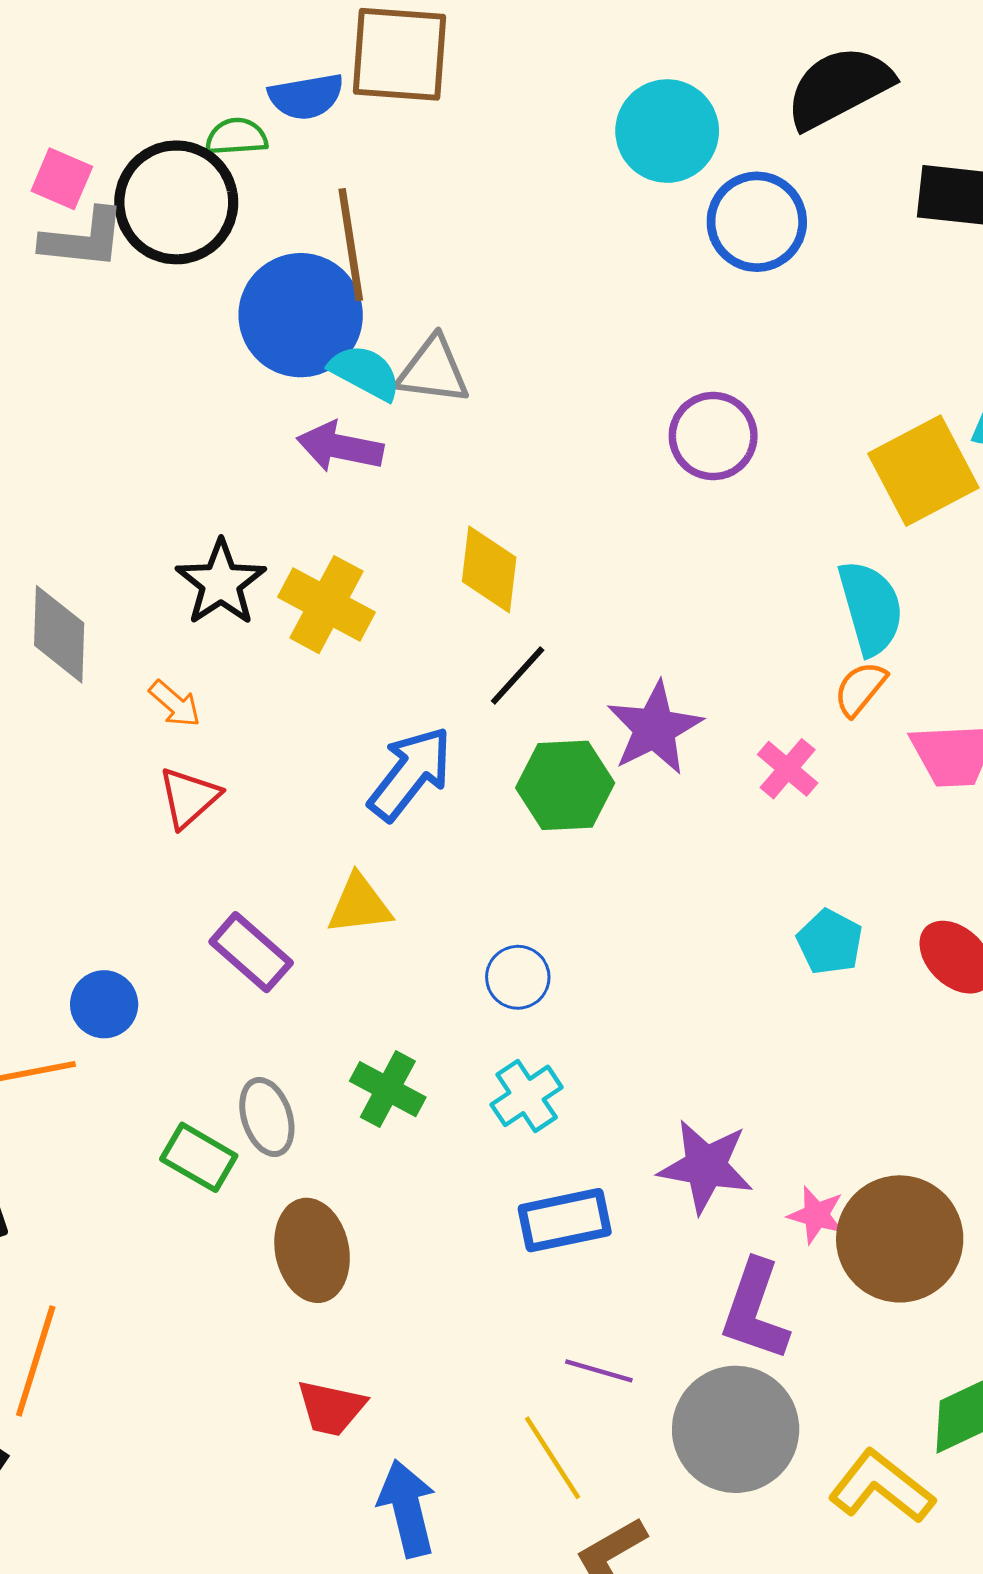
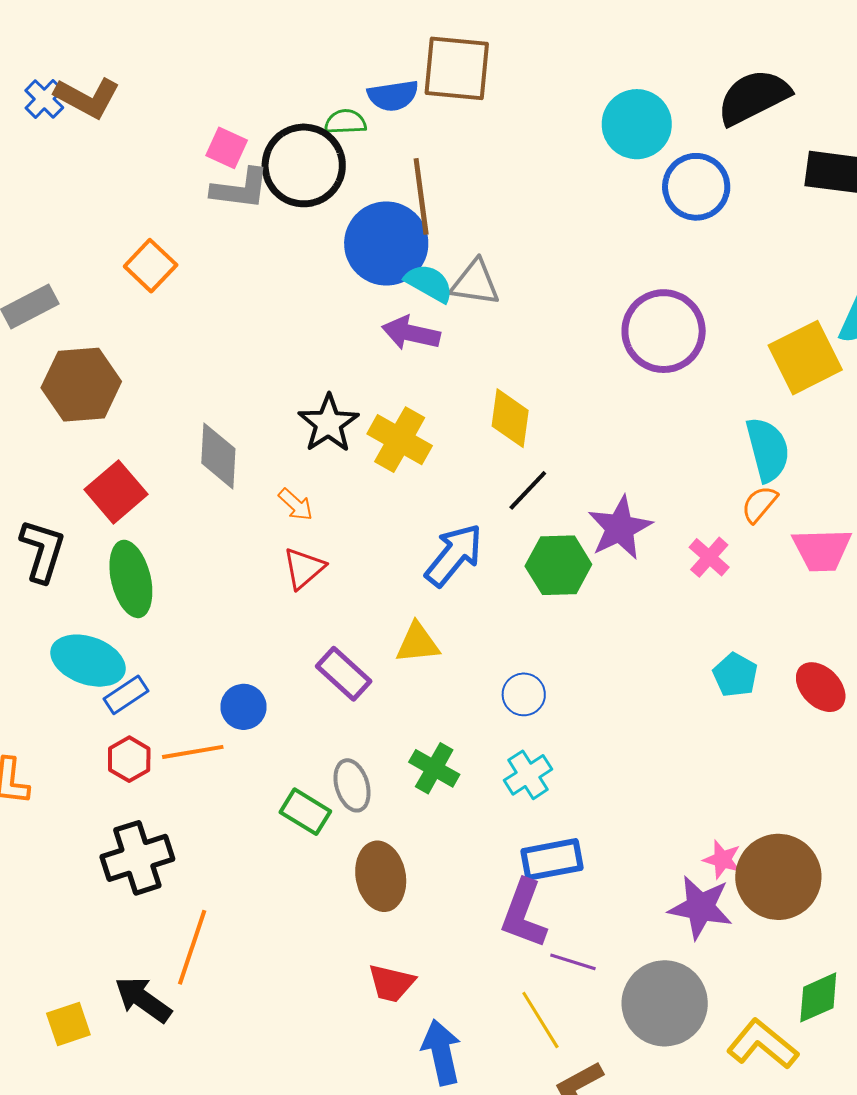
purple circle: (713, 436) -> (664, 331), size x1.4
purple star: (706, 1166) -> (700, 907), moved
purple L-shape: (755, 1310) -> (524, 914), moved

